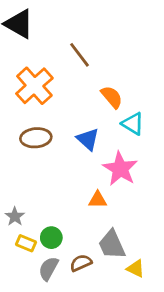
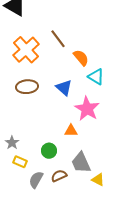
brown line: (79, 55) -> (58, 39), moved
green circle: (51, 238) -> (49, 151), moved

